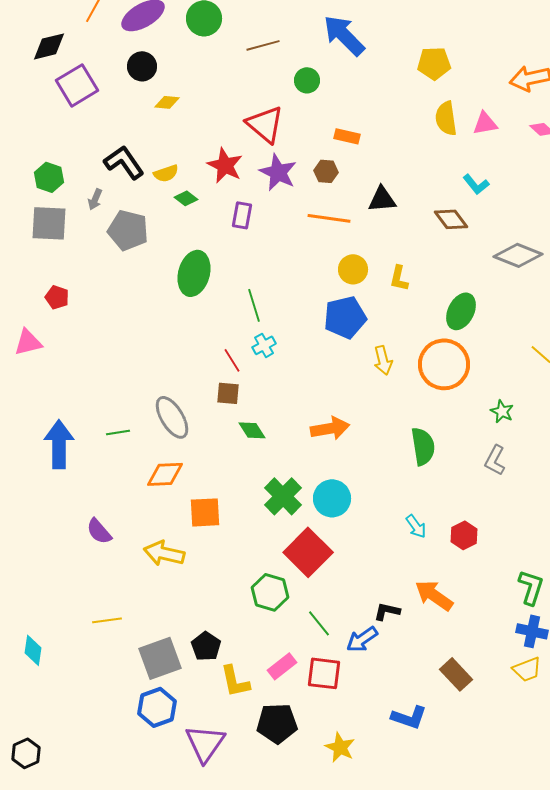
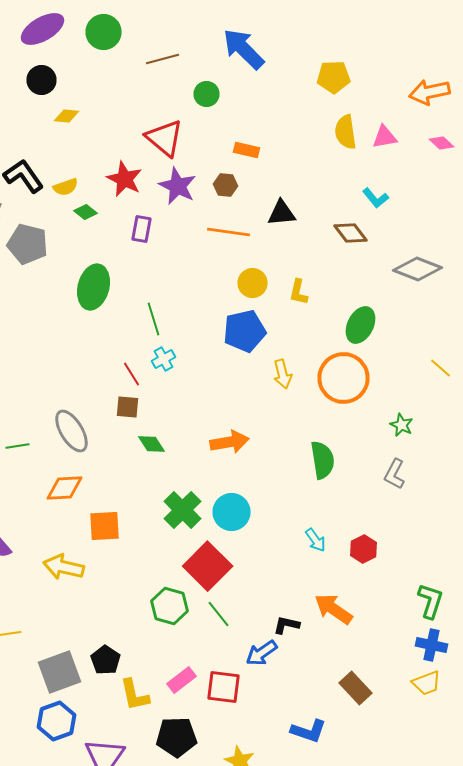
green line: (319, 623) -> (218, 614), moved

